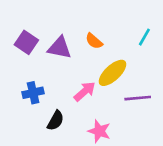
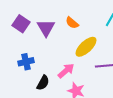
purple triangle: (60, 48) -> (46, 28), turned 48
pink arrow: (85, 91) -> (66, 71), moved

